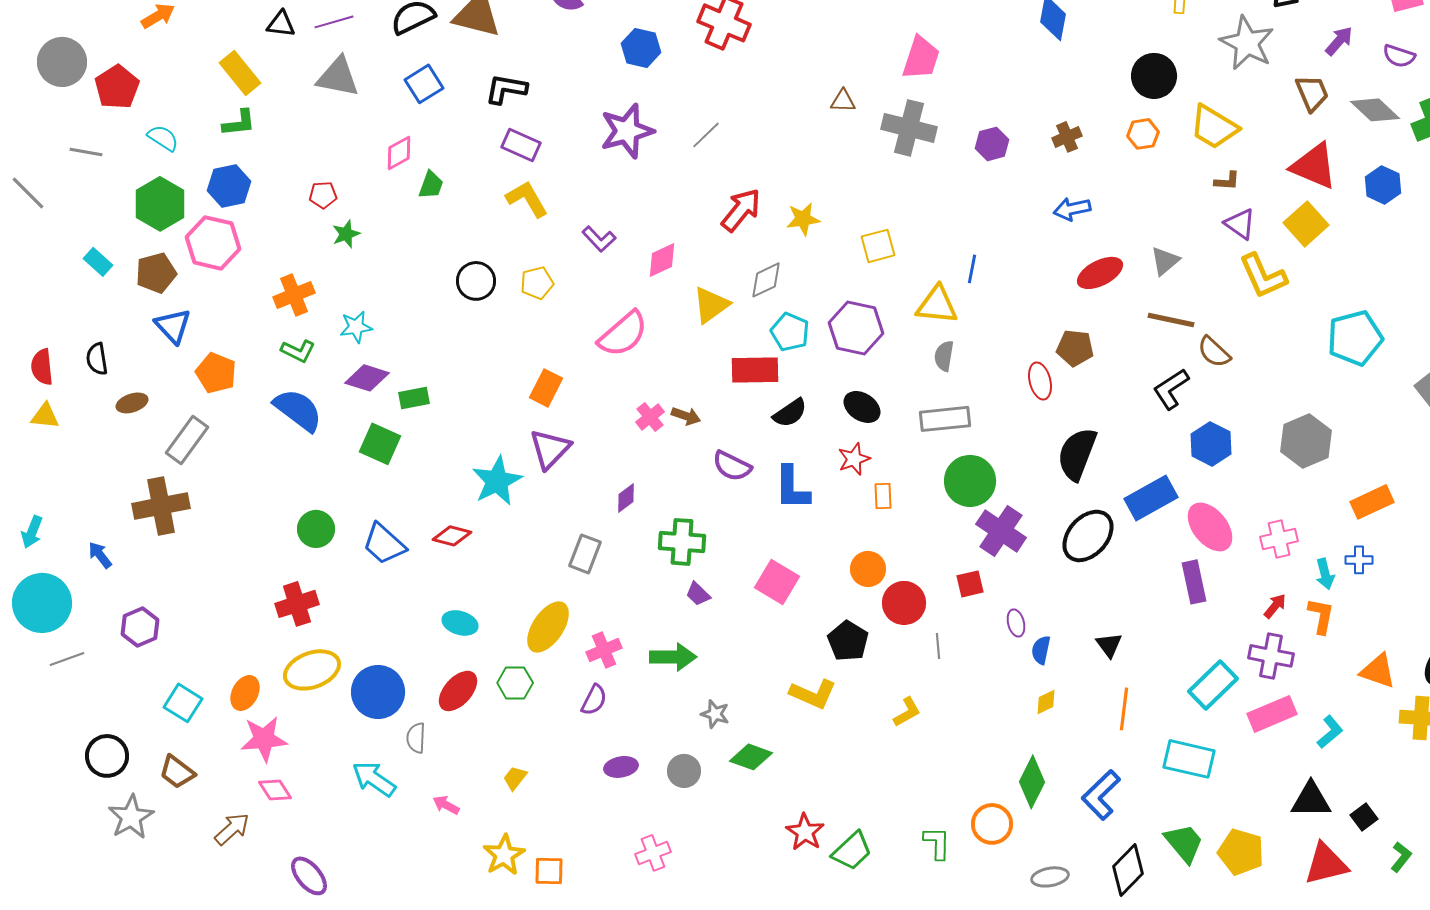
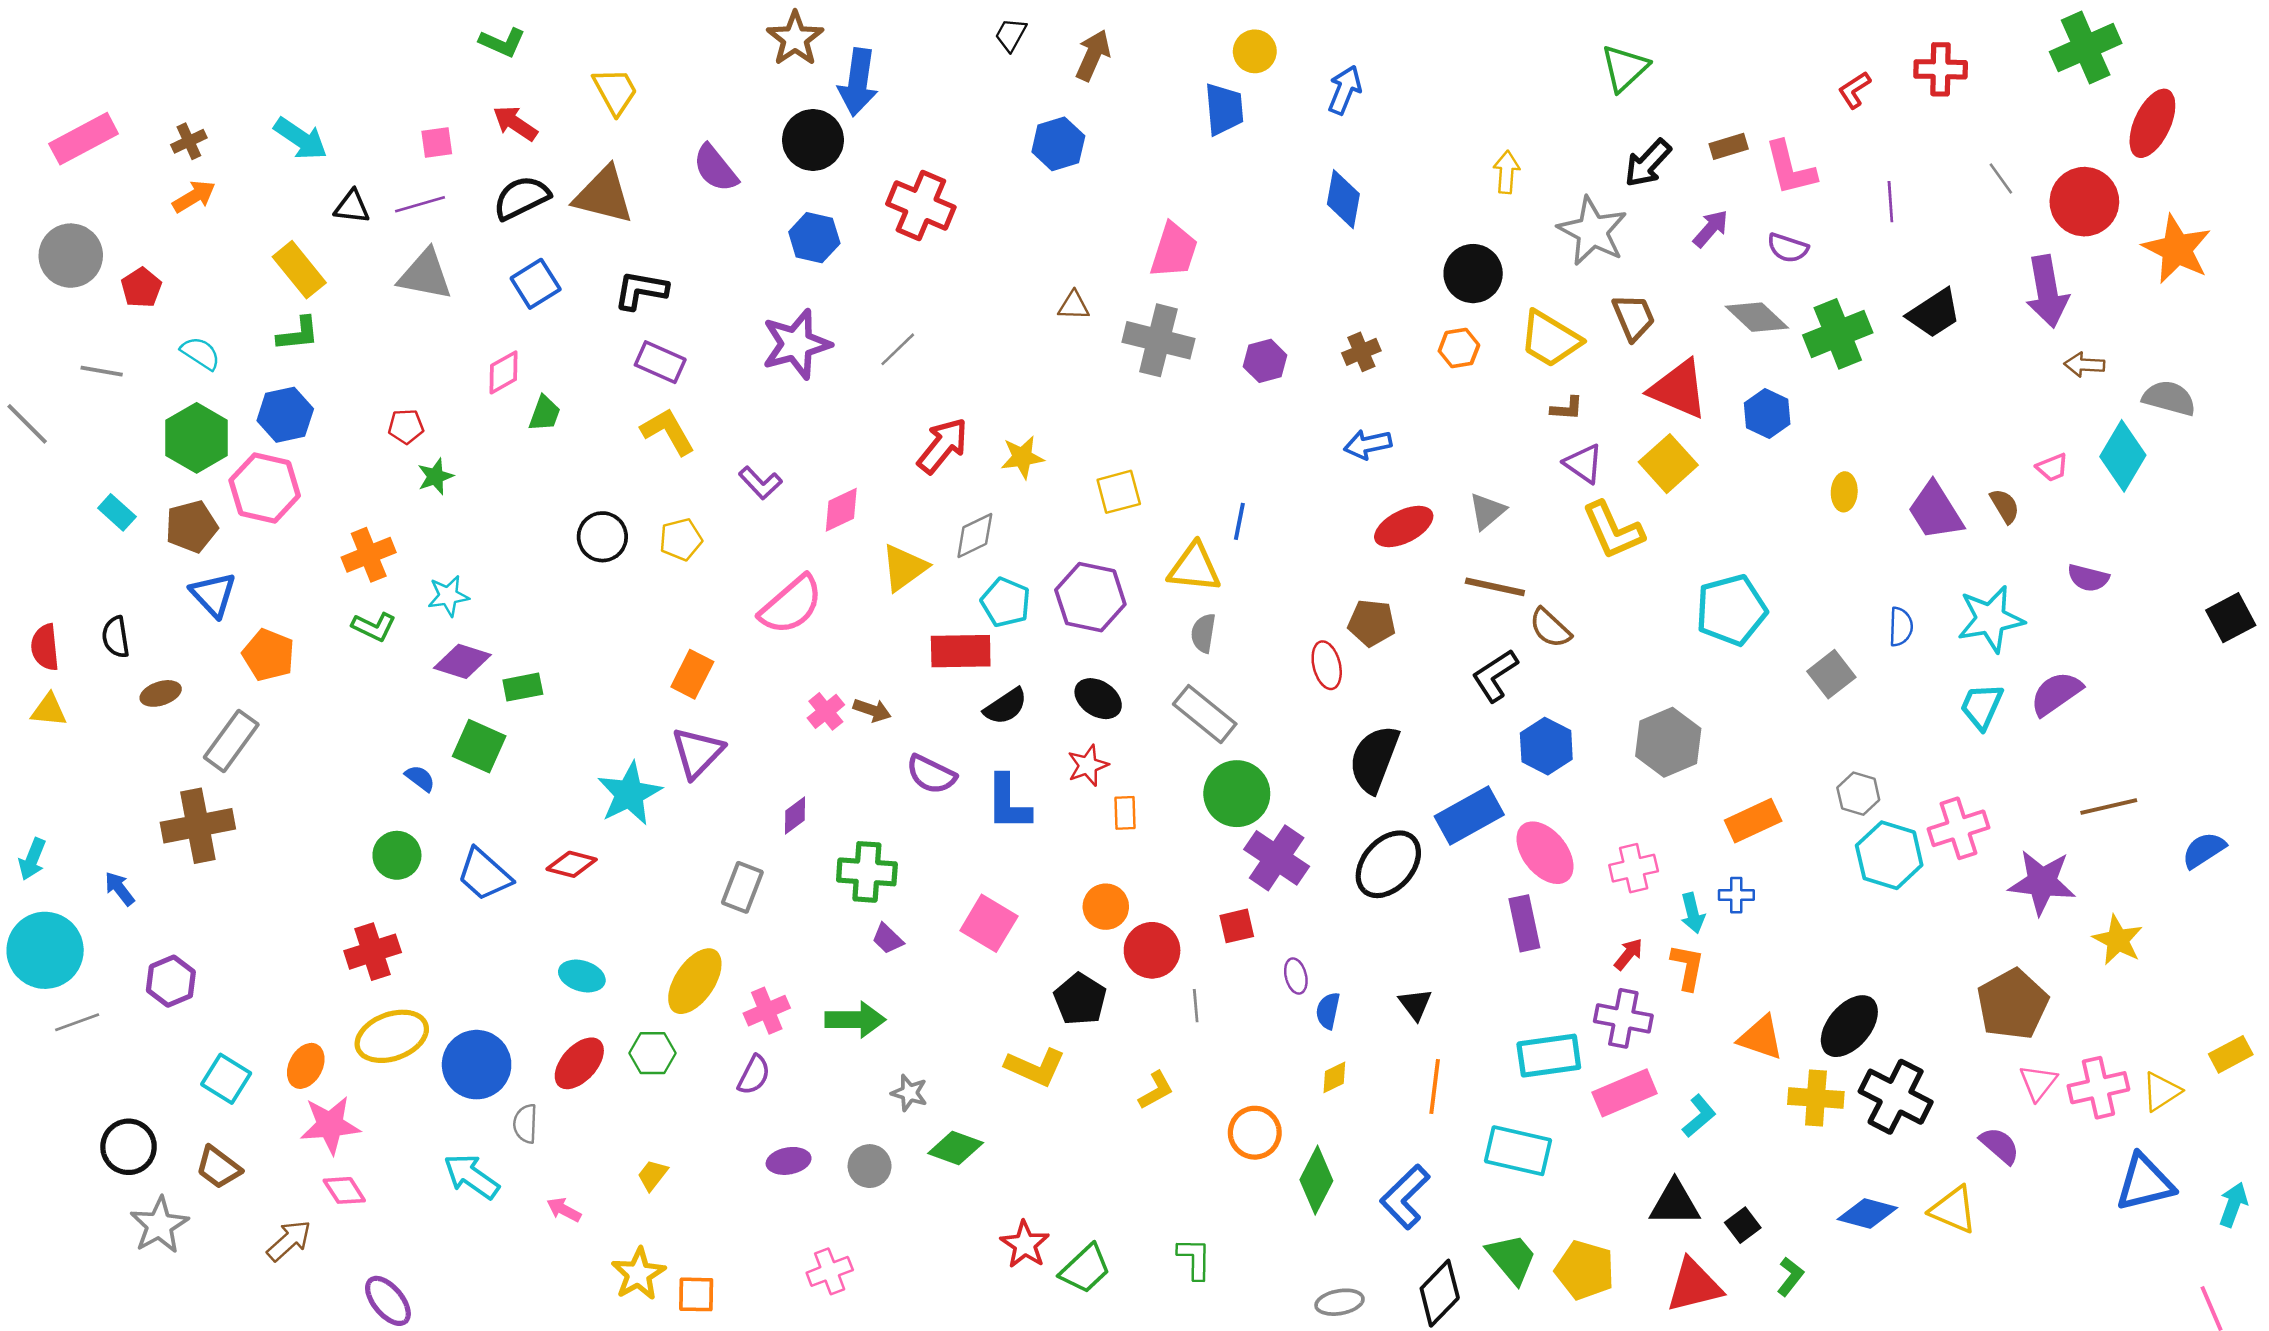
red pentagon: (117, 87) -> (141, 288), size x0.7
brown trapezoid: (1312, 93) -> (1634, 317), moved
blue semicircle: (298, 410) -> (420, 778), moved, size x0.5
gray rectangle: (945, 419) -> (1205, 714), turned 45
cyan rectangle: (1213, 685) -> (1549, 1056), turned 36
orange circle: (992, 824) -> (1255, 1133), moved

